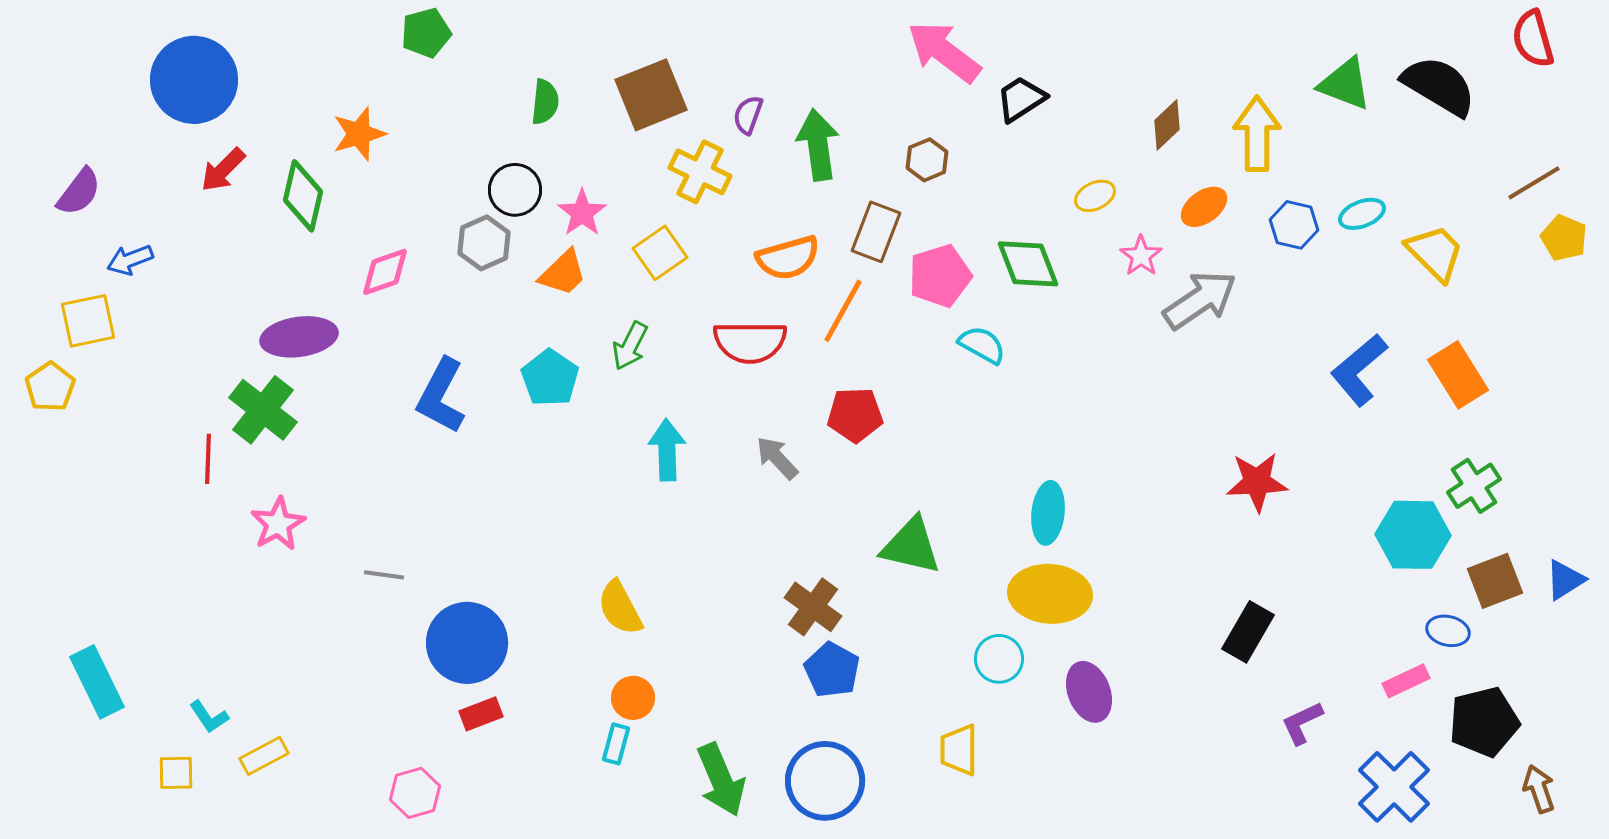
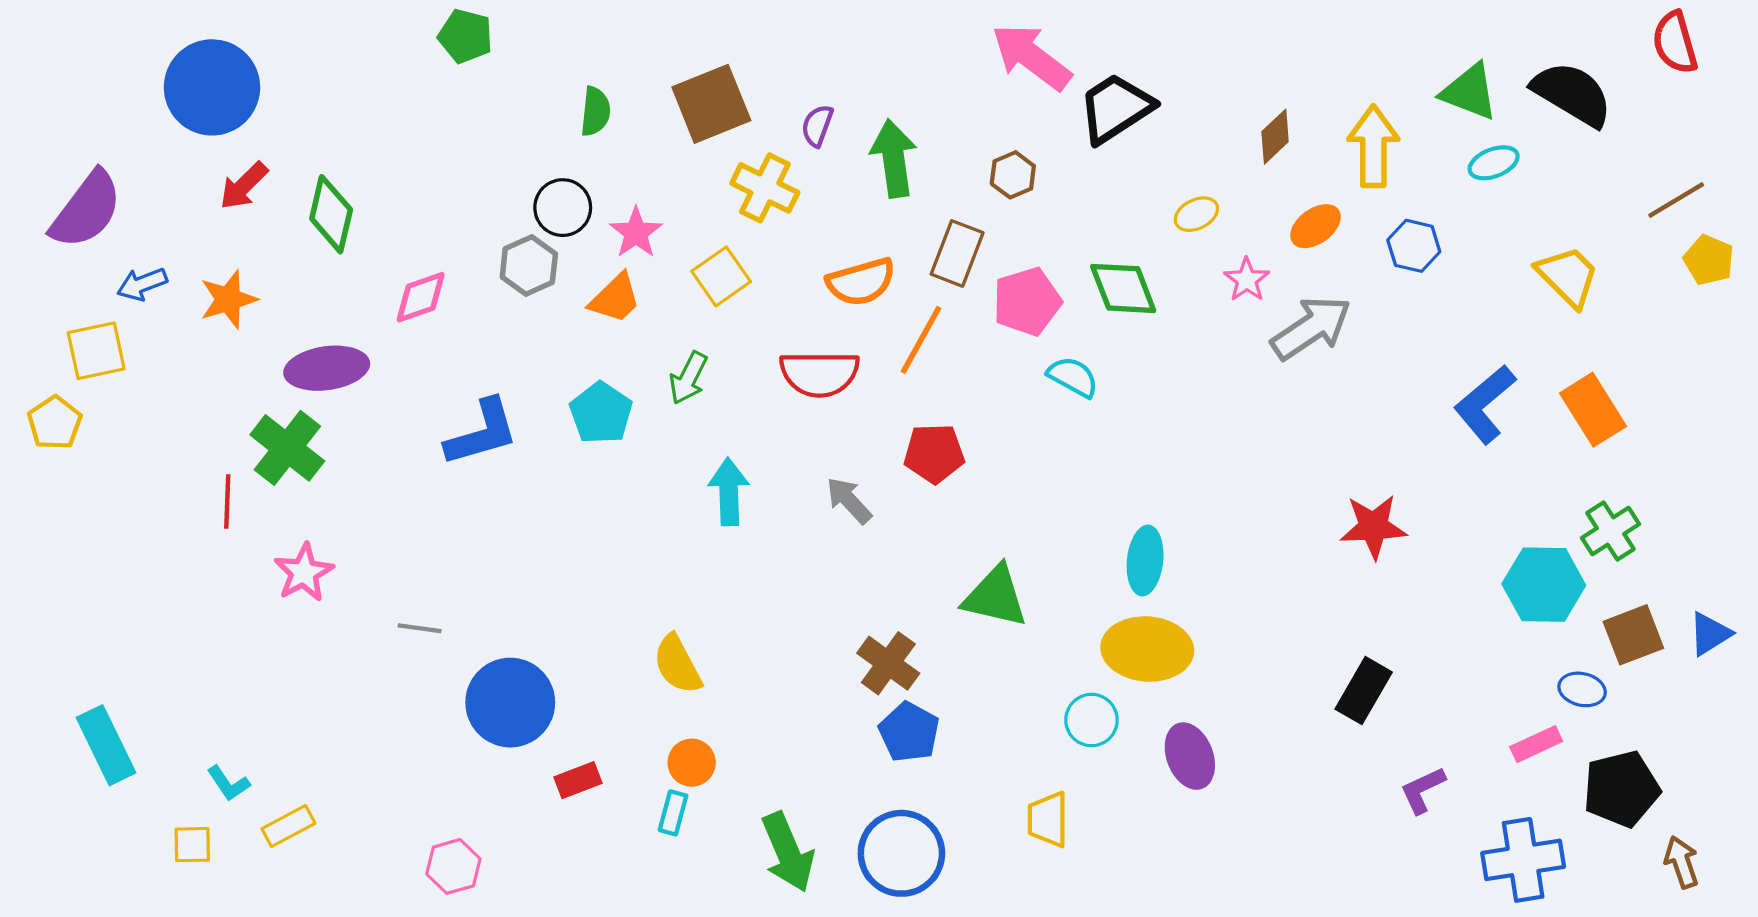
green pentagon: (426, 33) -> (465, 36), turned 30
black trapezoid: (1021, 99) -> (1116, 108), size x1.4
orange star: (359, 134) -> (228, 299), moved
purple semicircle: (79, 192) -> (86, 210), size x1.5
cyan ellipse: (1362, 214) -> (1494, 163), moved
blue L-shape: (441, 396) -> (482, 433), turned -134
red rectangle: (481, 714) -> (578, 780), moved
blue cross: (1394, 787) -> (1523, 860), turned 36

